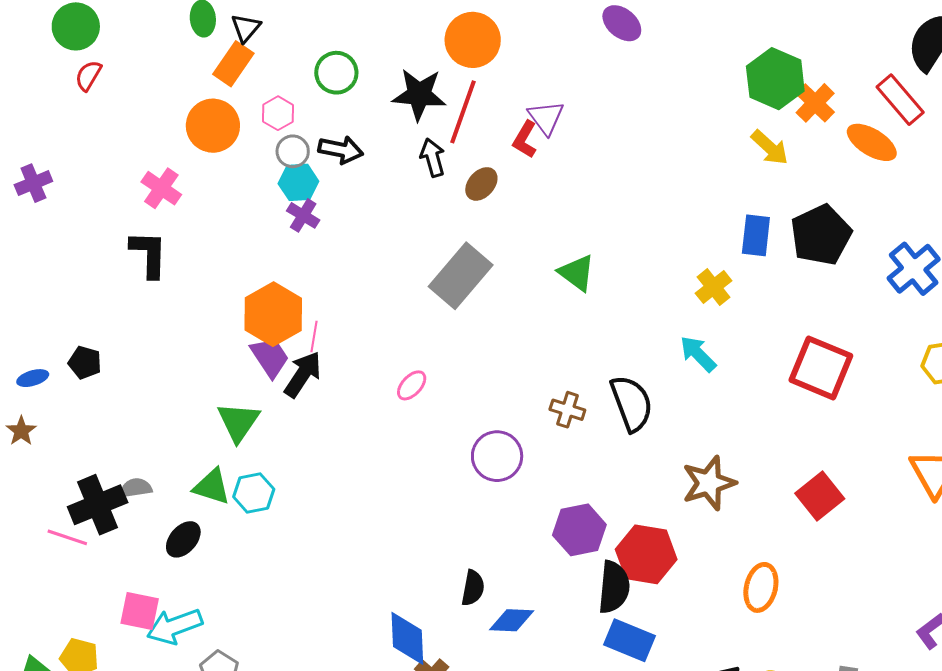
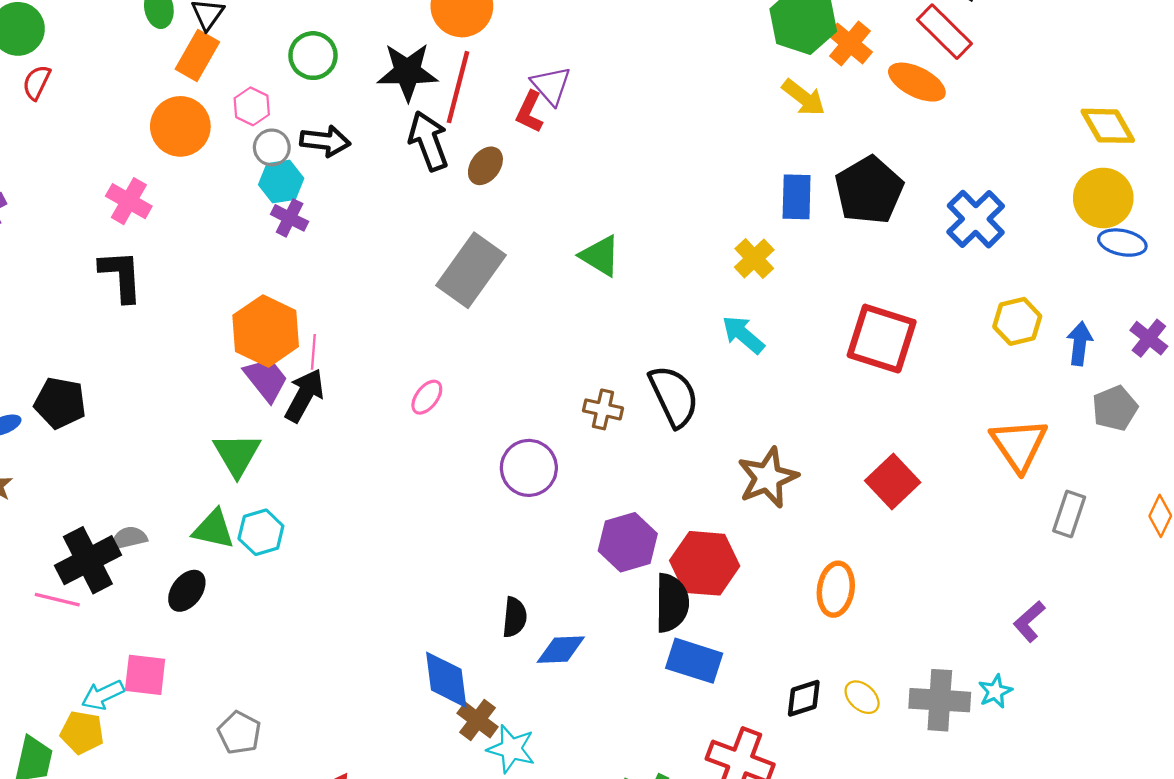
black arrow: (433, 158) -> (428, 141), size x1.4
black pentagon: (85, 363) -> (60, 403), size x1.4
cyan arrow: (175, 626) -> (103, 695), moved, size x0.7

